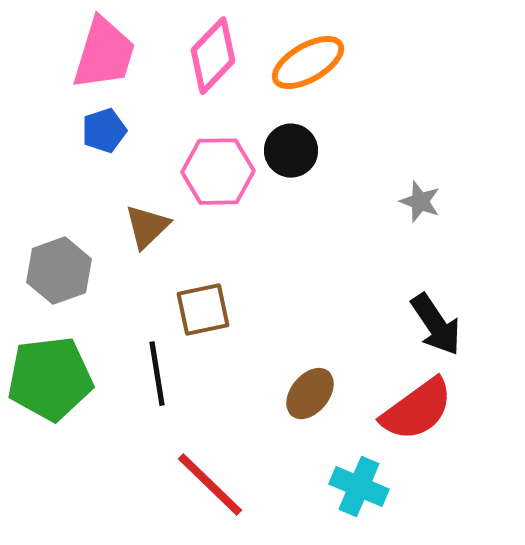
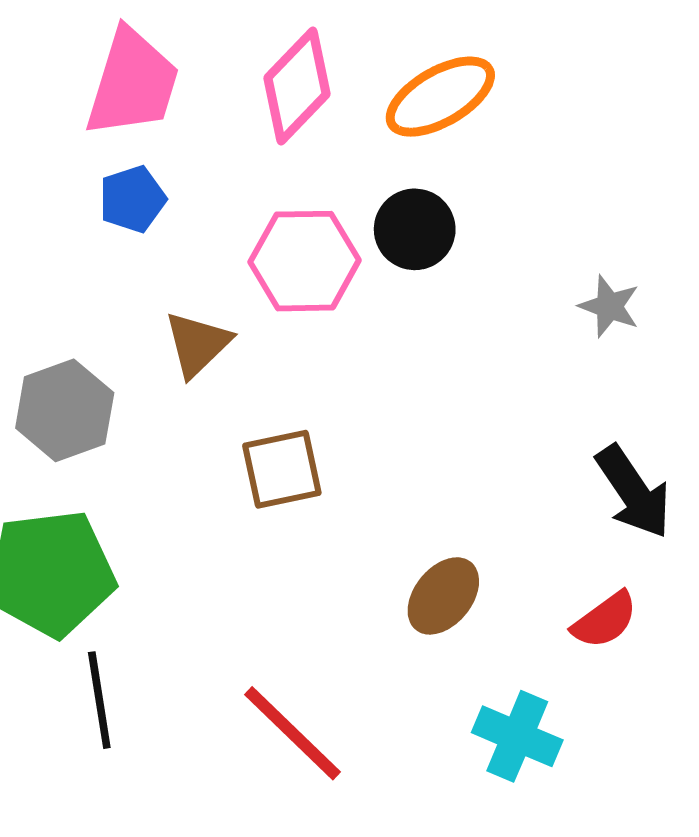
black line: (157, 374) -> (99, 700), moved
red semicircle: (417, 410) -> (605, 620), size x0.6

